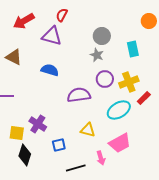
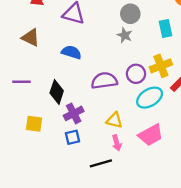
purple circle: (105, 79) -> (136, 74), moved
purple cross: (38, 124) -> (74, 113), moved, turned 30
blue square: (59, 145) -> (73, 137), moved
black diamond: (25, 155) -> (57, 92), moved
pink arrow: (101, 158) -> (117, 143), moved

